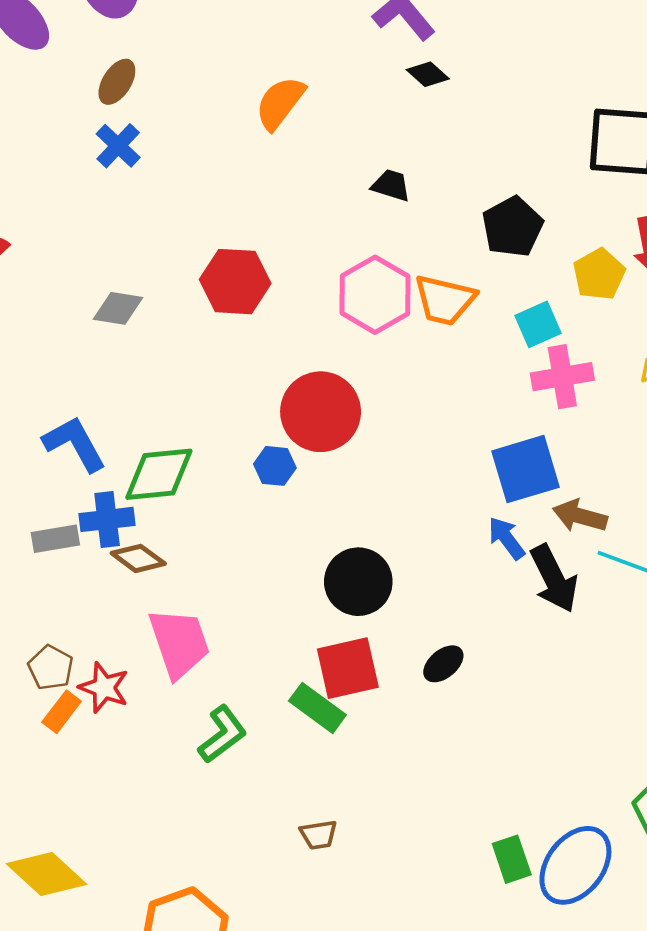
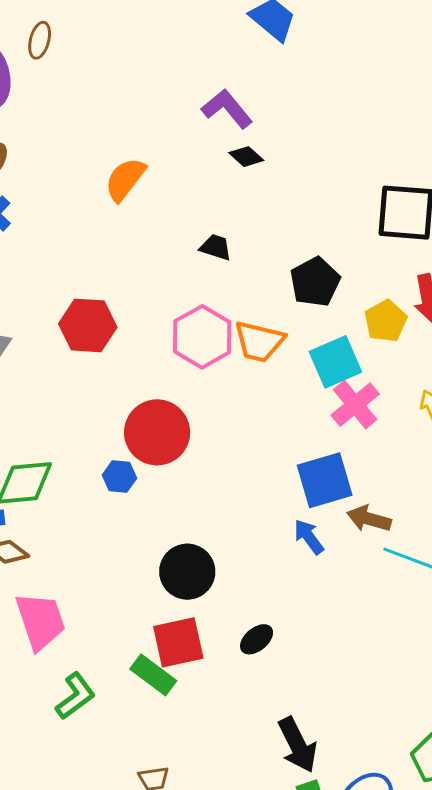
cyan square: (538, 324) -> (335, 362), size x1.4
pink cross: (562, 377) -> (355, 405), turned -30
black arrow: (554, 579) -> (297, 745), moved

